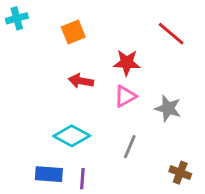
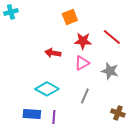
orange square: (73, 32) -> (70, 17), moved
red line: (171, 34) -> (112, 37), moved

